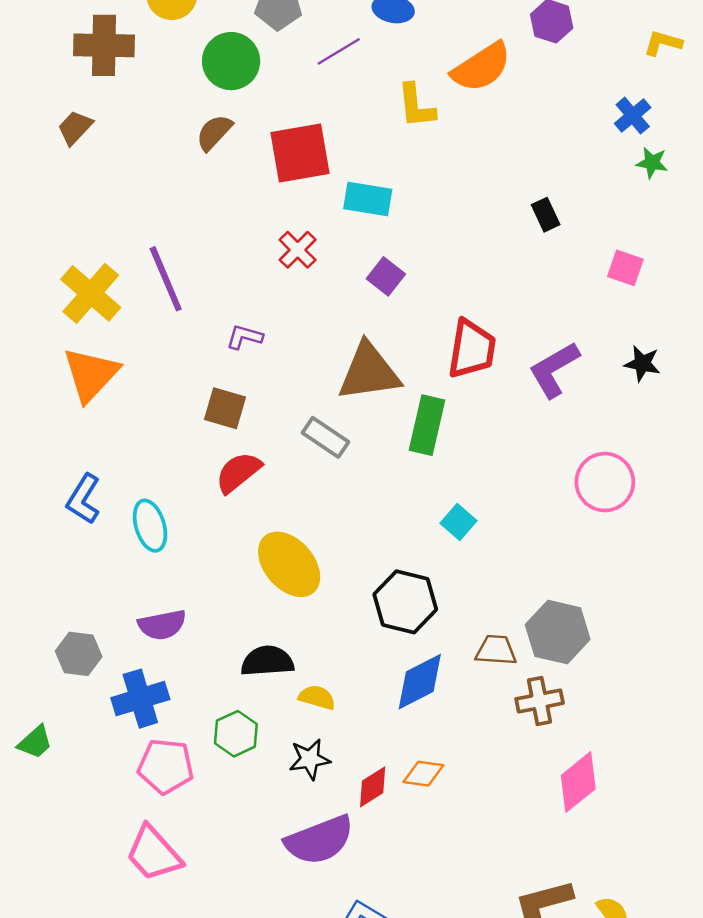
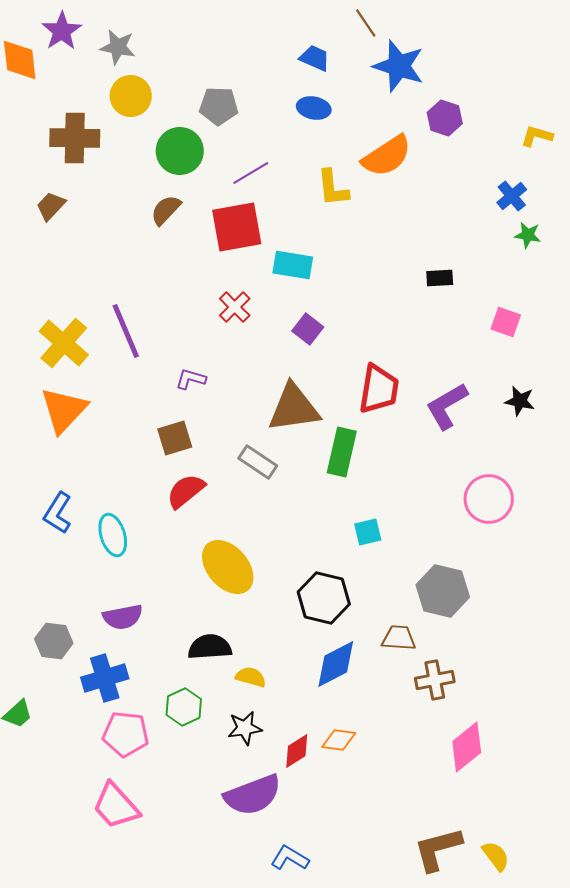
purple line: (339, 51) -> (251, 173), moved
black rectangle: (546, 215) -> (440, 278), turned -68
brown square: (225, 408) -> (175, 438), turned -33
cyan square: (458, 522) -> (368, 532), turned 36
gray hexagon: (558, 632) -> (443, 591), moved

